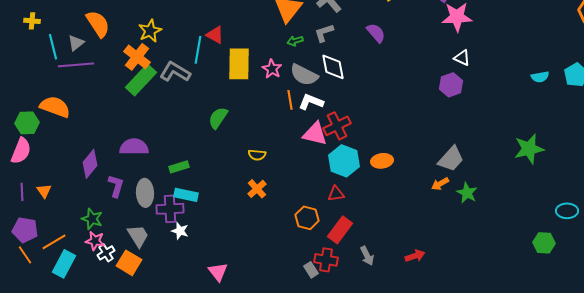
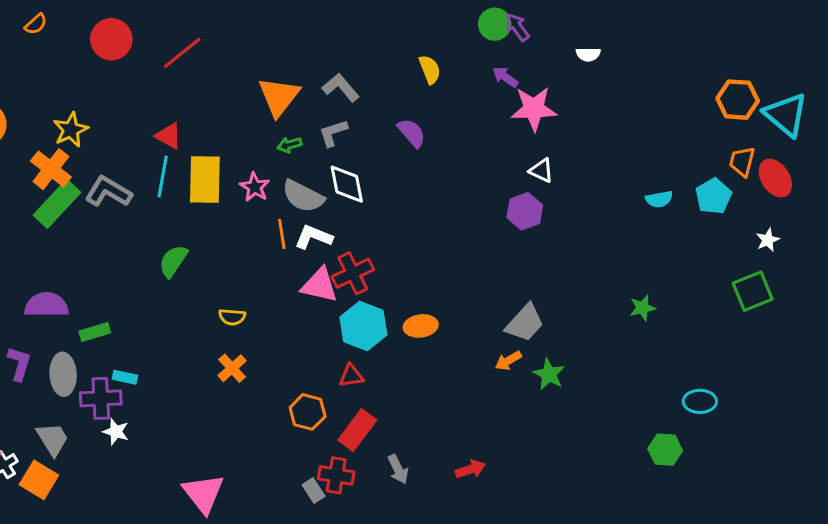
cyan line: (198, 50) -> (163, 177), moved
green star: (529, 149) -> (643, 308), size x0.6
green rectangle: (179, 167) -> (95, 332), moved
cyan rectangle: (186, 195) -> (125, 377), size x0.7
pink triangle: (218, 272) -> (203, 493), moved, size x1.4

